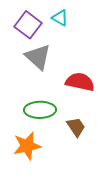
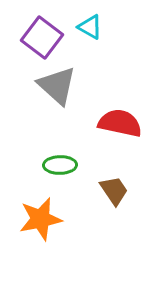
green ellipse: (40, 110) -> (60, 165), size x0.7

